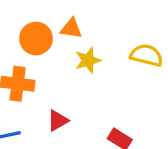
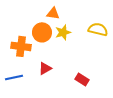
orange circle: (36, 39) -> (42, 32), moved

